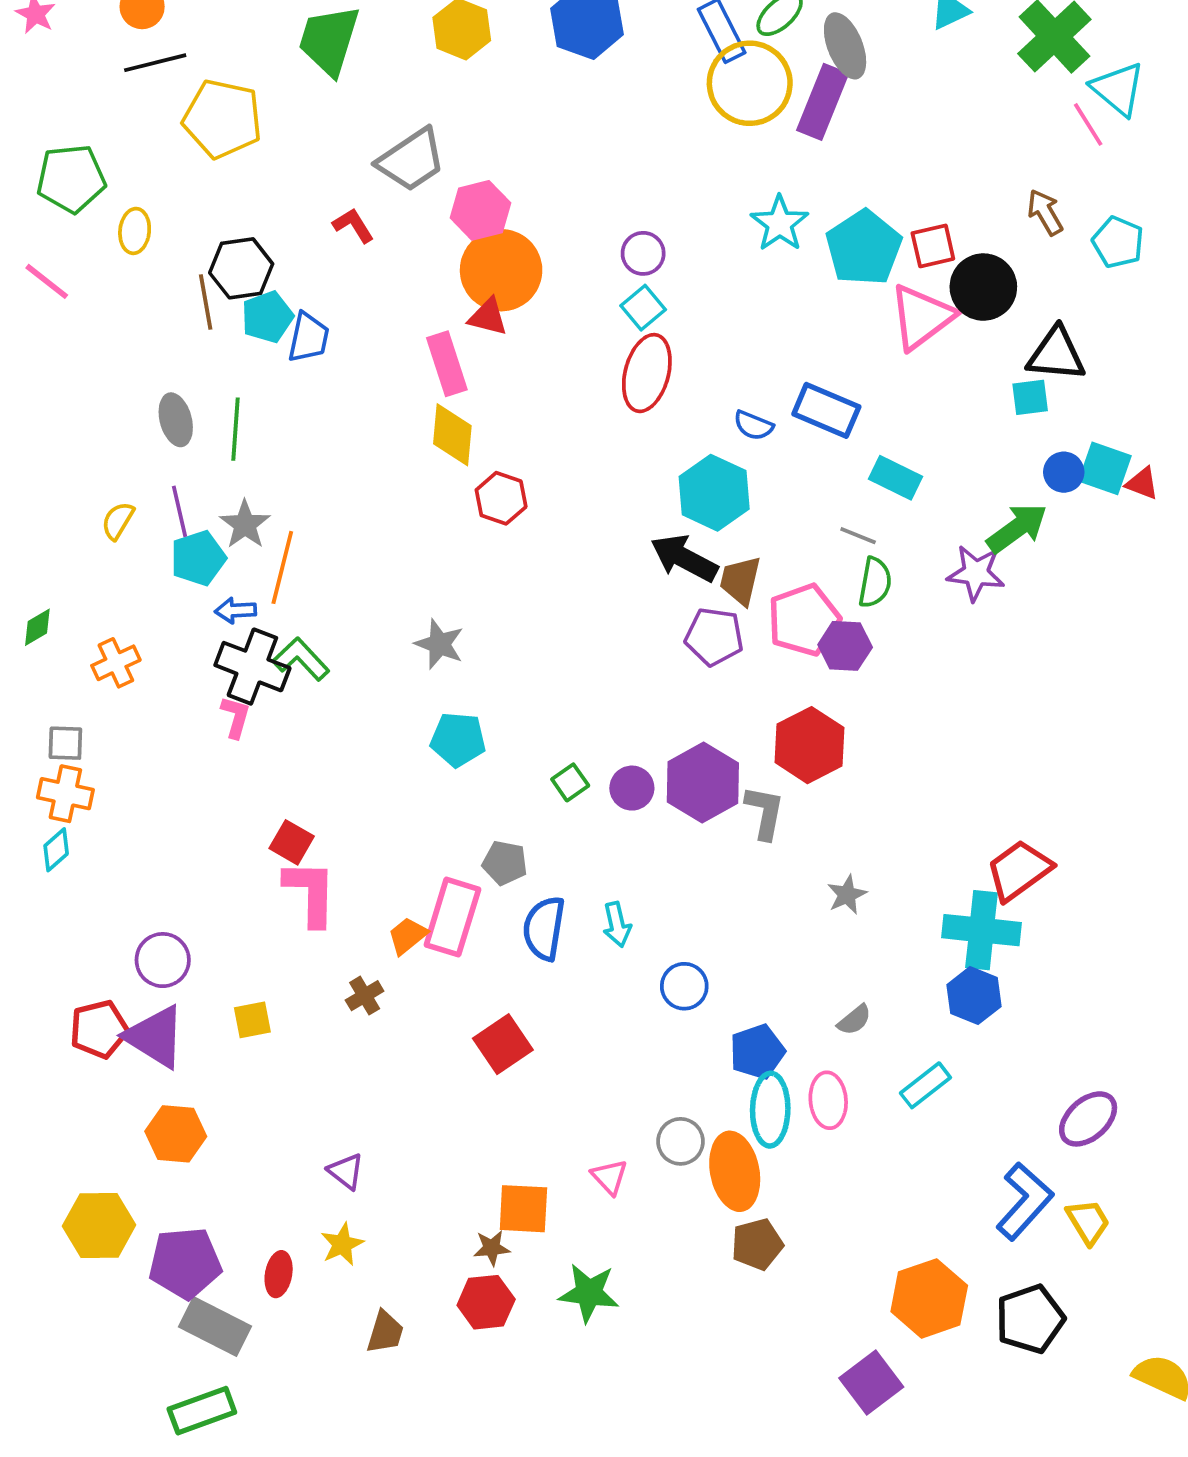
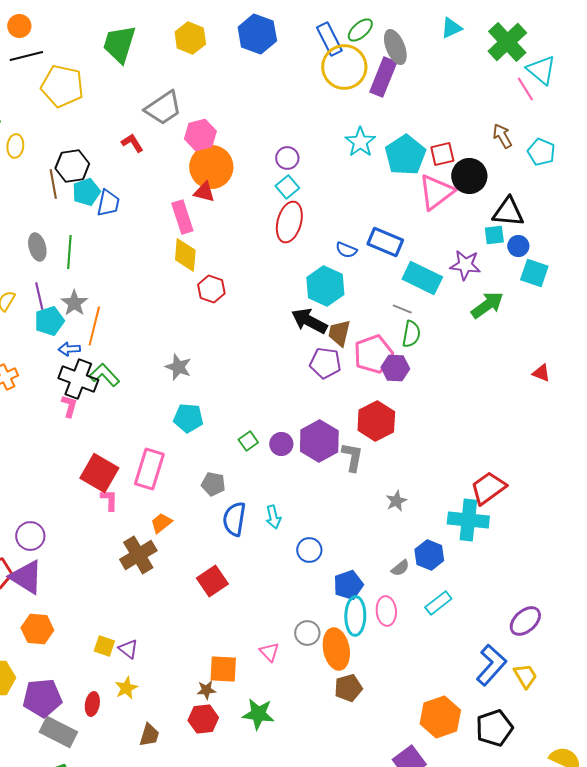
blue circle: (1064, 472) -> (518, 246), moved
cyan rectangle: (895, 478) -> (422, 278), size x1.4
red triangle: (1142, 483) -> (541, 373), moved
purple star: (976, 573) -> (465, 265), moved
red square: (292, 842) -> (99, 473), size x1.6
pink L-shape: (310, 893) -> (109, 500), size x0.6
pink rectangle: (452, 917) -> (149, 469), moved
brown cross: (365, 996) -> (138, 555), size x1.8
blue hexagon: (974, 996) -> (429, 555), moved
yellow square: (252, 1020) -> (104, 646), moved, turned 30

